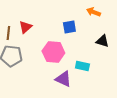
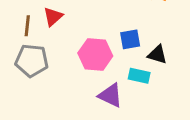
blue square: (69, 27) -> (130, 39), moved
black triangle: (102, 41) -> (157, 55), moved

